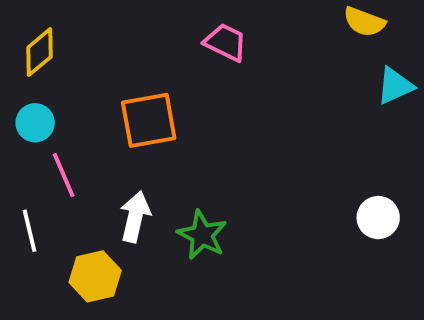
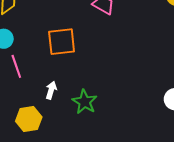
white arrow: (135, 217) -> (51, 90), size x0.7

